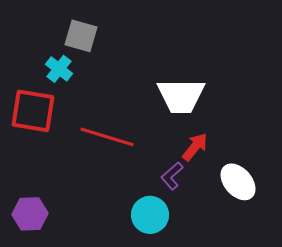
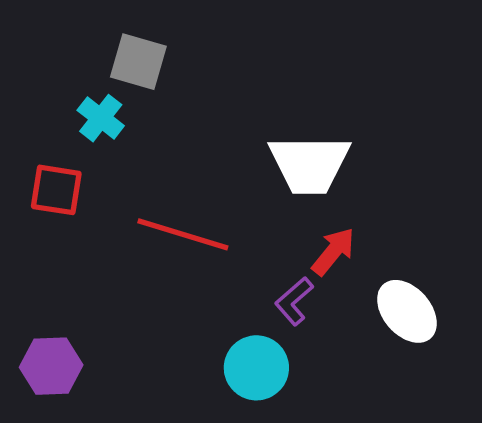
red square: (33, 111) -> (56, 190), size x0.7

